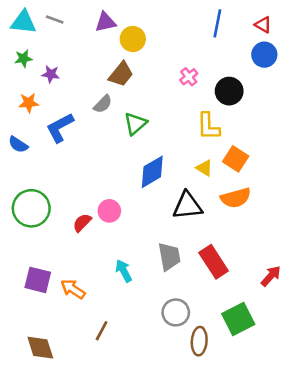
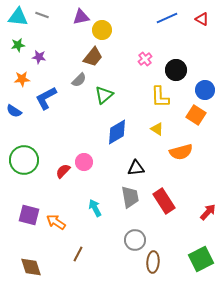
blue line: (217, 23) -> (167, 18), turned 55
blue circle: (264, 55) -> (205, 90), moved
orange square: (236, 159) -> (196, 115), moved
black triangle: (187, 206) -> (136, 168), moved, size x0.7
green square: (238, 319) -> (201, 259), moved

